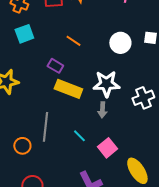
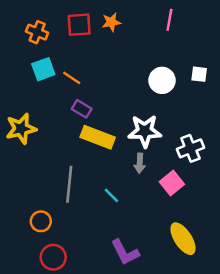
orange line: (73, 41) -> (72, 78), moved
orange circle: (22, 146) -> (41, 221), moved
pink square: (107, 148) -> (172, 183), moved

